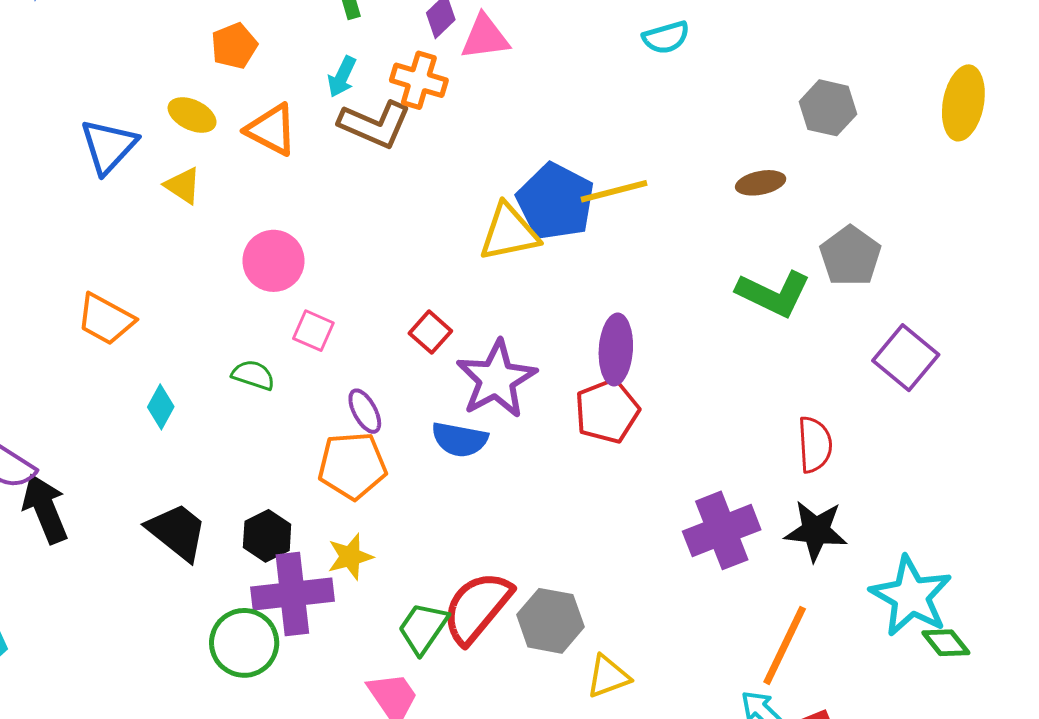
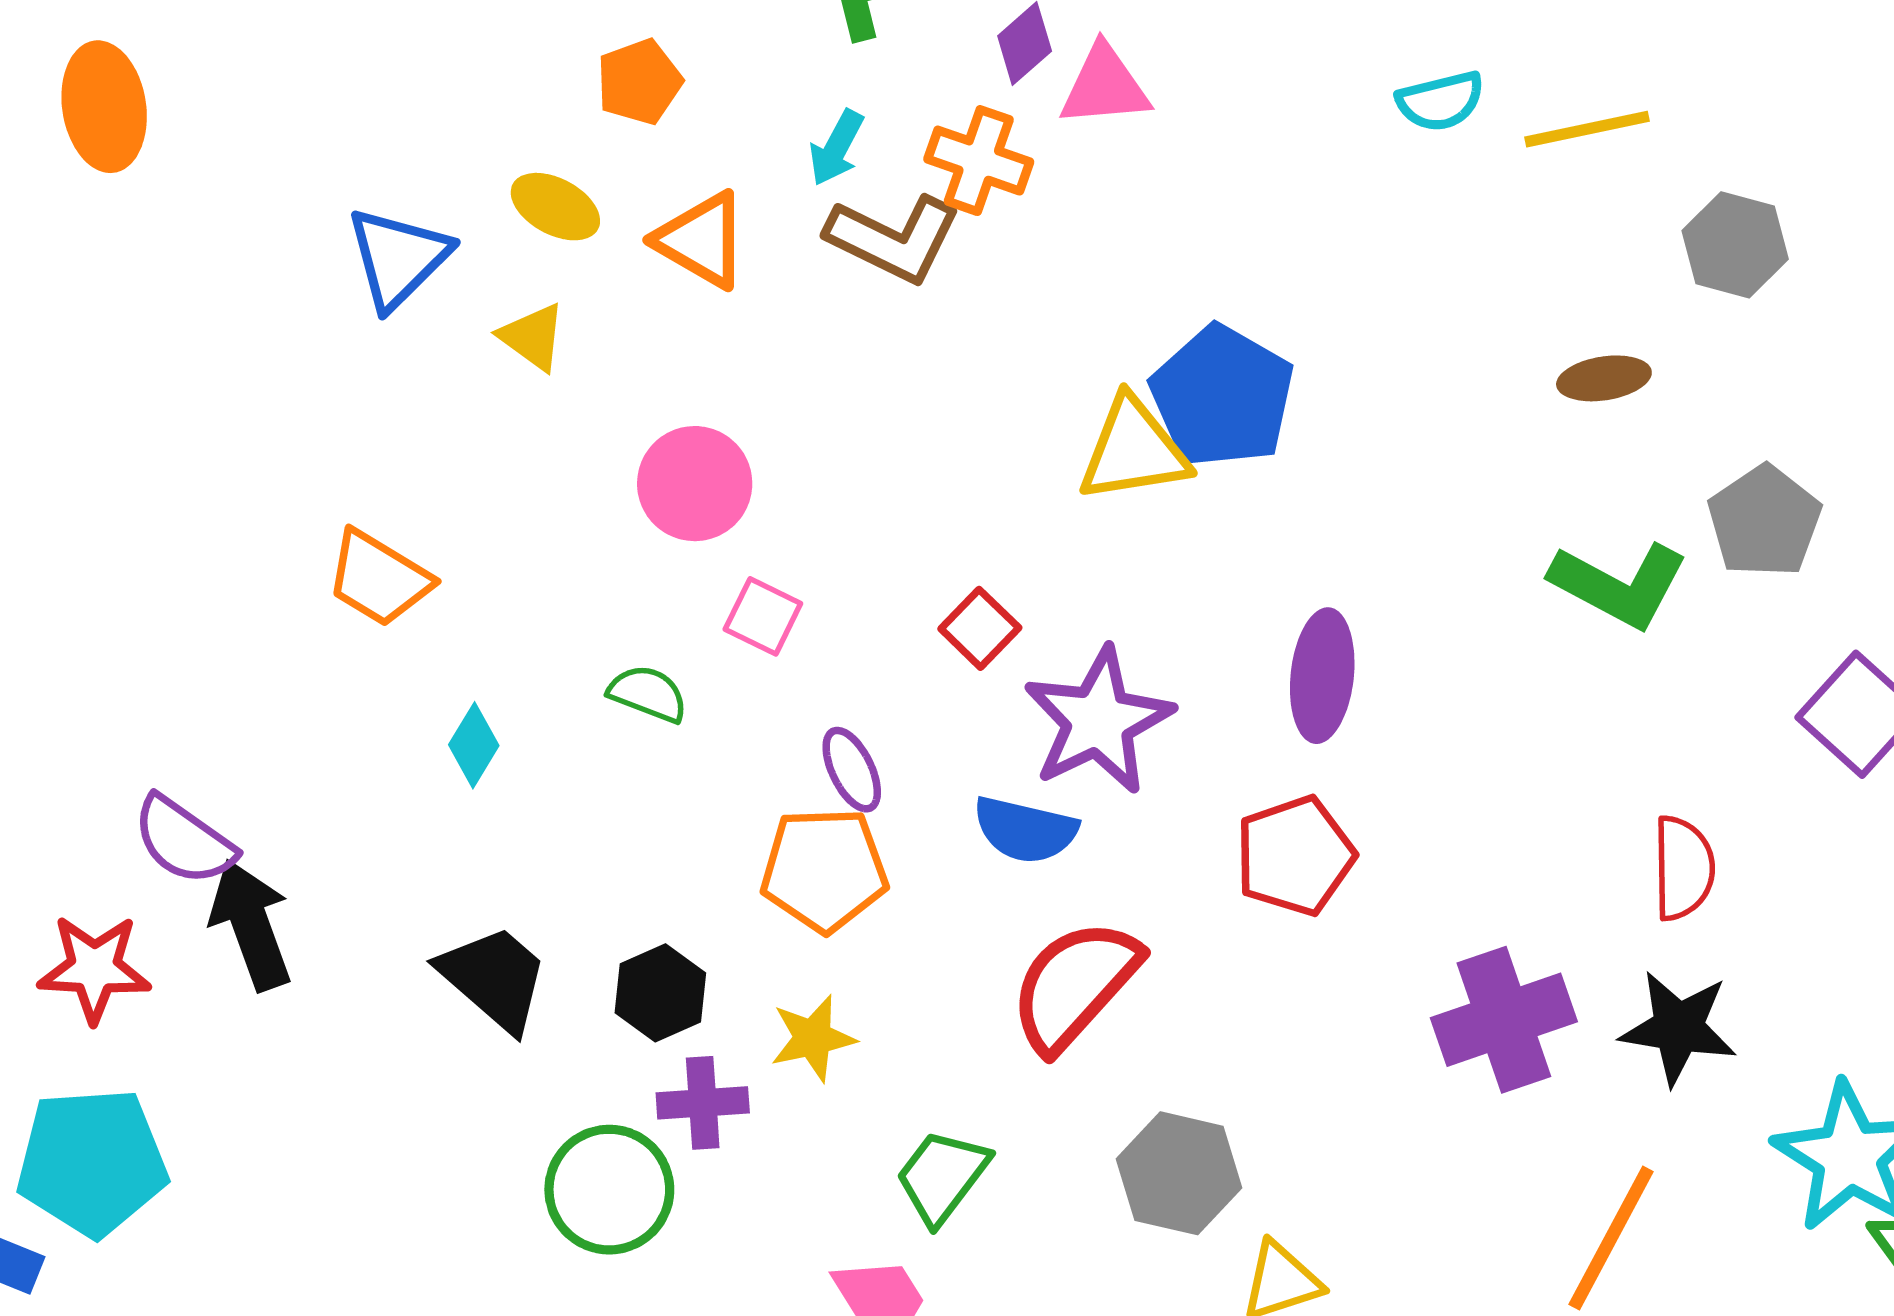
yellow line: (614, 191) -> (1587, 129), moved
red pentagon: (607, 411) -> (1295, 856), moved
purple cross: (292, 594) -> (703, 1103), size x0.6
red semicircle: (477, 607) -> (1075, 985), moved

